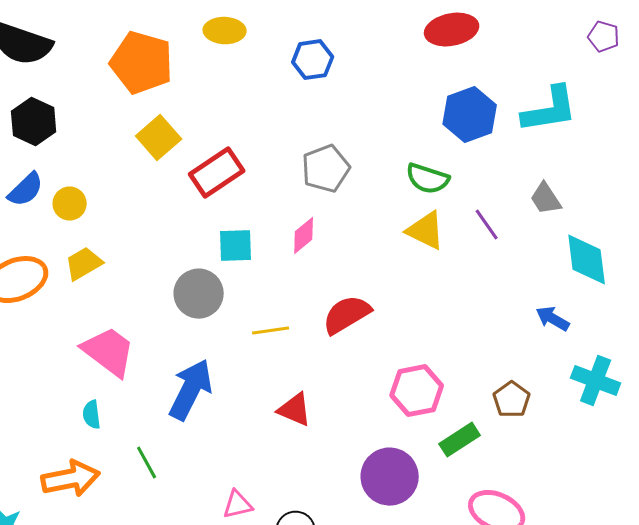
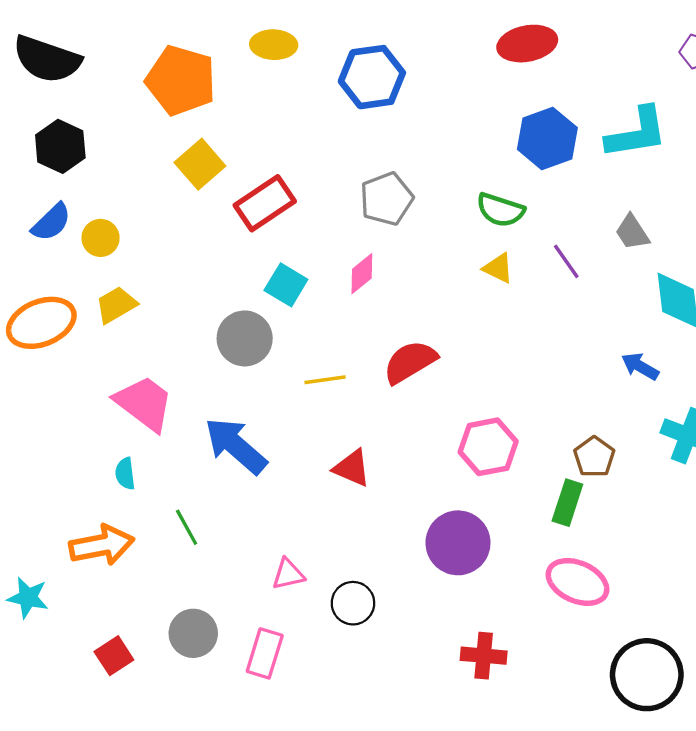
blue hexagon: (313, 60) -> (372, 77), size x1.4
yellow triangle: (426, 231) -> (498, 268), size x0.7
cyan square: (236, 246) -> (286, 285), turned 33
blue arrow: (191, 390) -> (236, 446), turned -76
green rectangle: (460, 440) -> (567, 503), moved, turned -39

